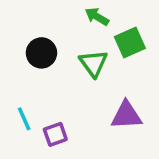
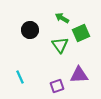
black circle: (41, 53) -> (30, 30), moved
purple square: (55, 134) -> (57, 86), moved

